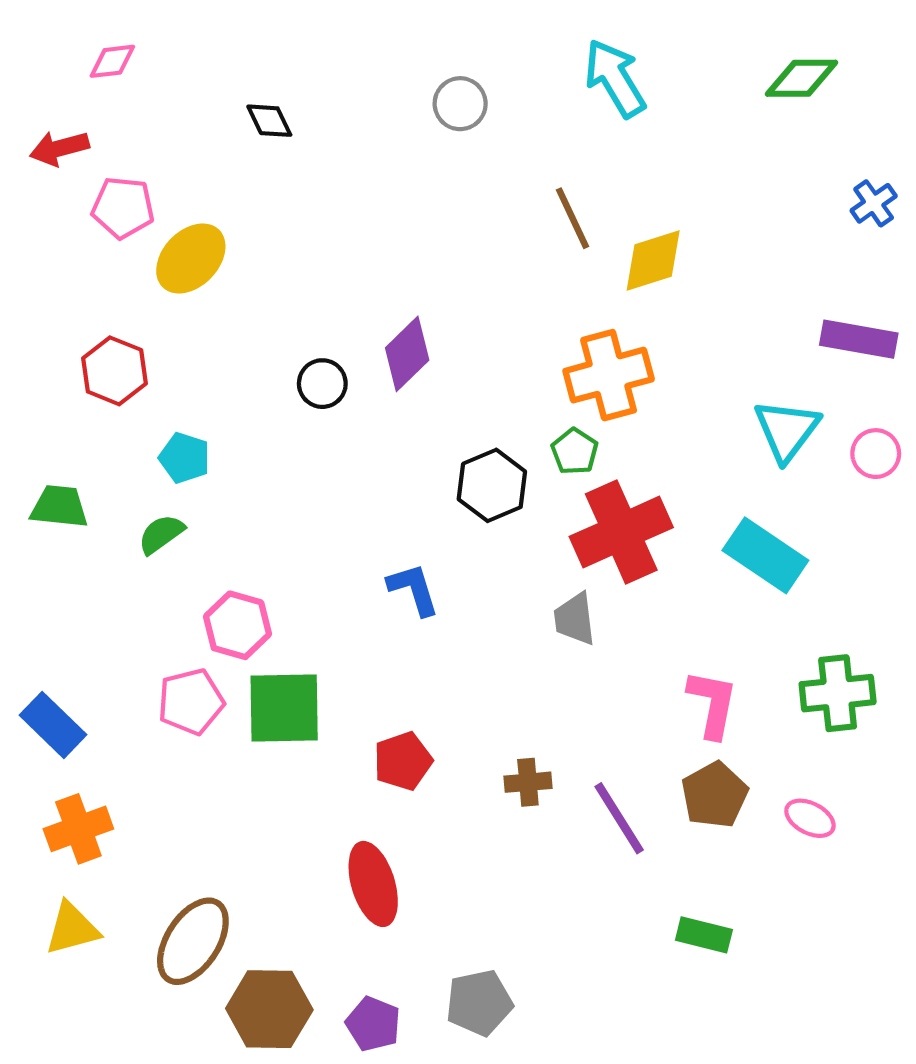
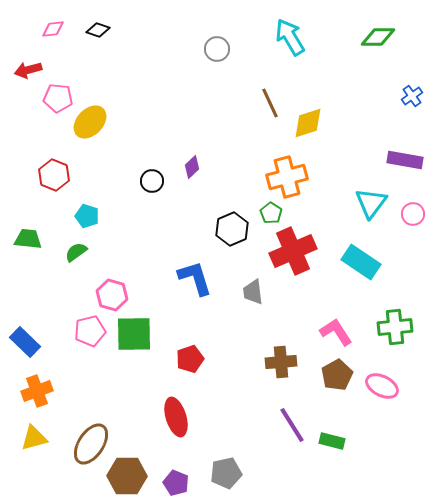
black diamond: (269, 121) -> (98, 30), moved, turned -45
purple diamond: (407, 354) -> (192, 167), size x0.7
blue L-shape: (413, 589) -> (195, 278), size x1.4
gray trapezoid: (575, 619) -> (253, 292), moved
pink L-shape: (712, 704) -> (336, 332), turned -44
brown cross: (528, 782) -> (281, 362), moved, size x1.4
purple line: (619, 818) -> (292, 425), moved
pink ellipse: (810, 818) -> (382, 386), size x1.4

